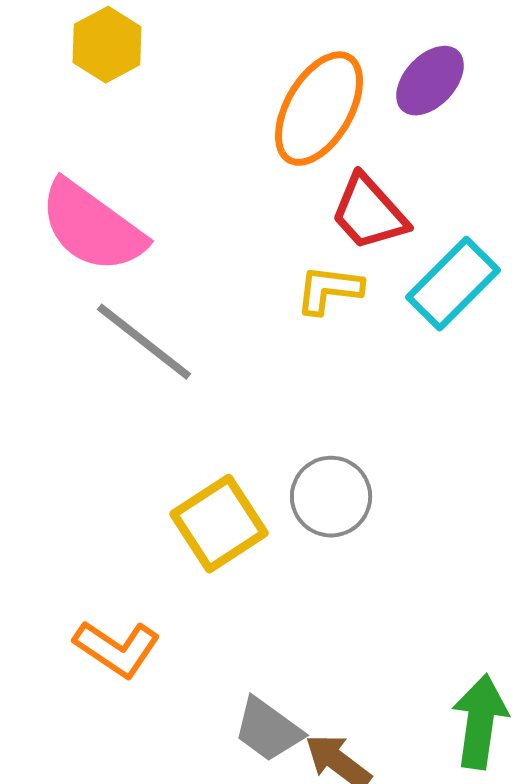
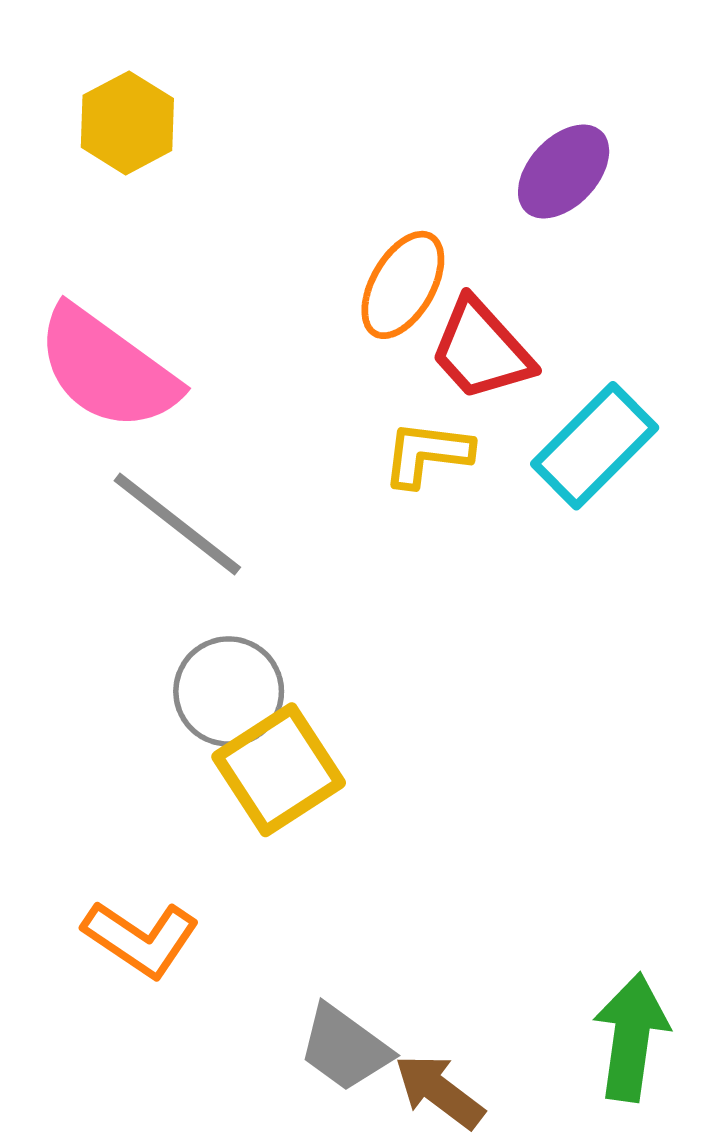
orange ellipse: (319, 109) -> (403, 285), moved, size x0.7
gray circle: (331, 497) -> (229, 691), moved

